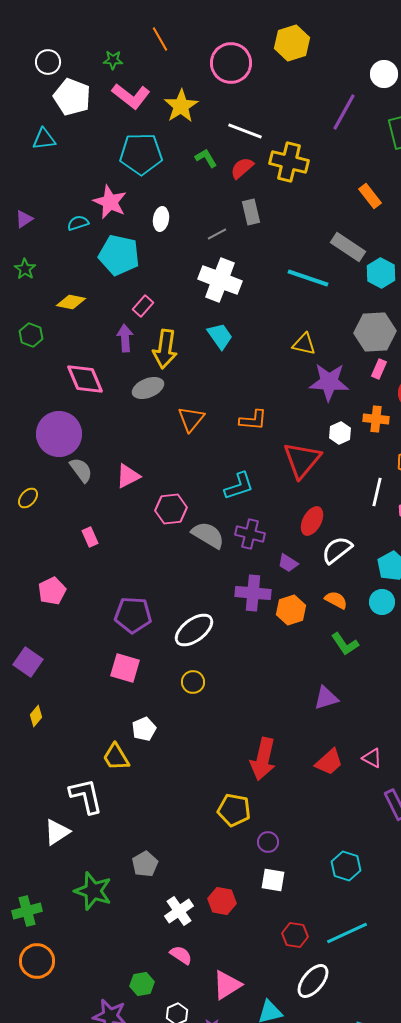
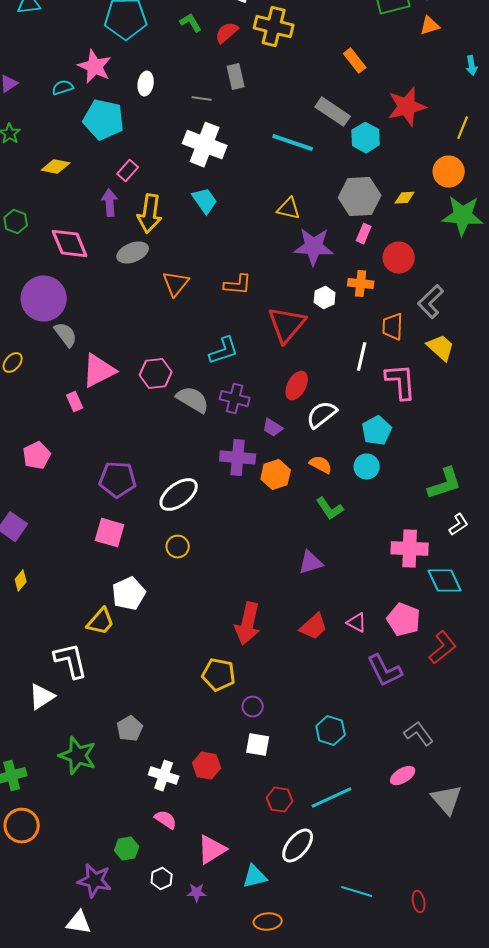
gray line: (217, 234) -> (202, 99), turned 36
green hexagon: (31, 335) -> (16, 222), moved
pink triangle: (128, 476) -> (99, 371), moved, size x1.4
white pentagon: (144, 729) -> (129, 594), size x1.4
yellow trapezoid: (116, 757) -> (101, 622), turned -108
white cross: (179, 911) -> (164, 776), turned -36

